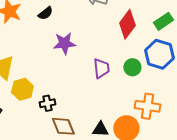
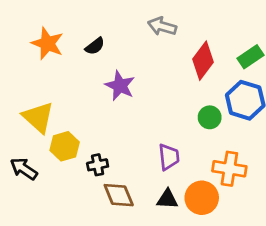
purple star: (64, 43) -> (120, 86), turned 30
purple trapezoid: (101, 68) -> (169, 157), moved

